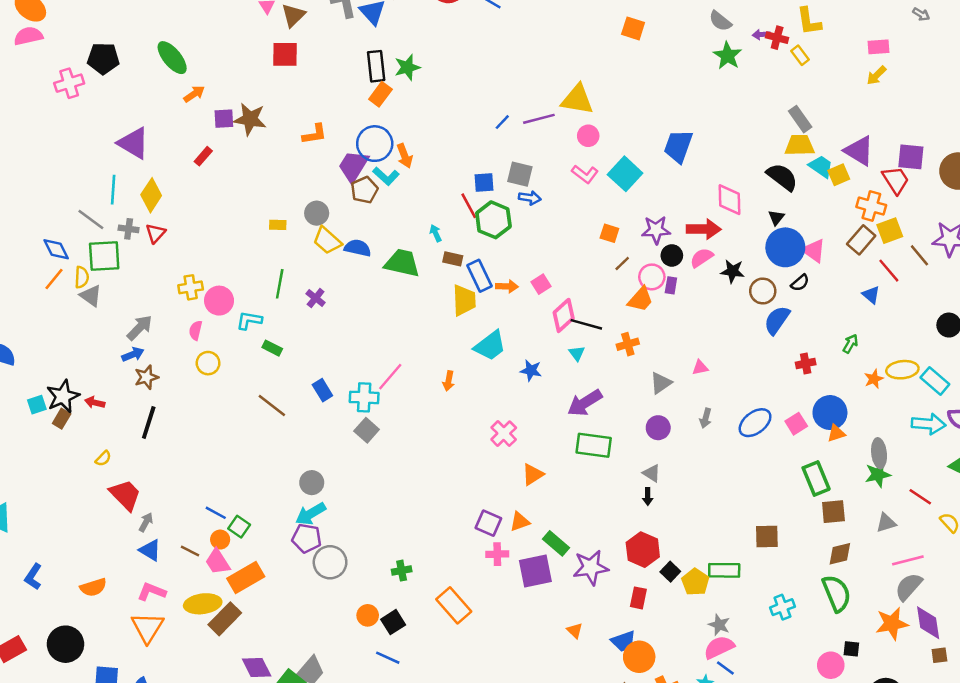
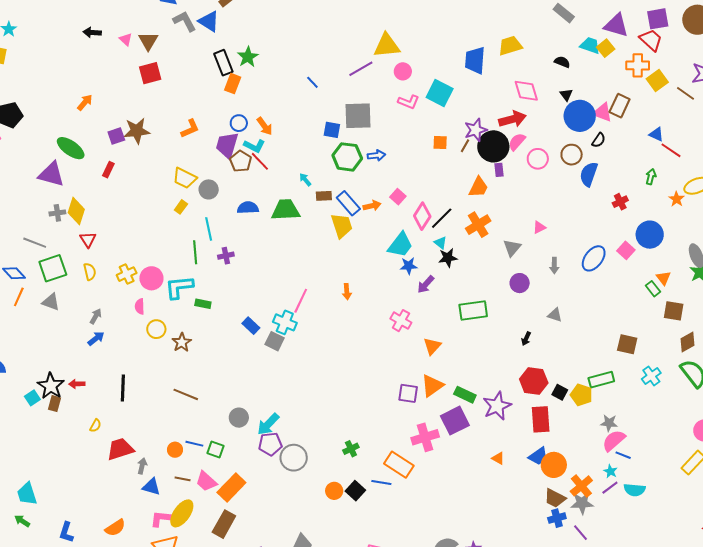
green ellipse: (172, 58) -> (71, 148), moved
orange arrow: (194, 94) -> (85, 102), moved
blue line: (502, 122) -> (312, 82), moved, turned -72
blue circle: (375, 144) -> (239, 123), size x0.6
yellow trapezoid: (800, 145) -> (510, 46), moved
gray square: (520, 174) -> (358, 116), size x1.4
black semicircle: (782, 177) -> (562, 62), size x0.6
blue square: (484, 182) -> (332, 130), turned 30
cyan line: (113, 190) -> (209, 229), moved
blue arrow: (530, 198) -> (376, 155), moved
red line: (469, 206) -> (260, 161), moved
yellow rectangle: (278, 225) -> (181, 207), turned -40
gray cross: (129, 229) -> (57, 213), moved
brown rectangle: (861, 240) -> (620, 106), moved
yellow trapezoid: (327, 241) -> (185, 178), moved
black circle: (672, 255) -> (493, 146), size x1.8
brown line: (622, 263) -> (465, 146), moved
black star: (733, 271) -> (448, 258), moved
red line: (889, 271) -> (671, 150), moved
yellow semicircle: (82, 277) -> (90, 272), moved
pink circle: (652, 277) -> (538, 159), moved
purple cross: (316, 298) -> (226, 256), turned -35
cyan L-shape: (249, 320) -> (179, 287), size x1.4
black line: (586, 324) -> (442, 218), turned -45
gray arrow: (140, 328) -> (96, 316), size x0.7
orange cross: (628, 344) -> (478, 225), size x1.4
cyan trapezoid: (490, 346) -> (400, 245), moved
brown star: (146, 377) -> (182, 342), moved
cyan cross: (364, 397) -> (285, 322), turned 35
purple arrow: (585, 403) -> (426, 284), moved, size x0.7
brown line: (272, 405) -> (186, 394), moved
gray square: (367, 430) -> (275, 341), moved
orange triangle: (836, 433) -> (663, 278), moved, turned -35
gray triangle: (652, 473) -> (555, 315), moved
green rectangle: (816, 478) -> (653, 289), size x0.6
gray circle: (312, 483) -> (239, 418), moved
red trapezoid: (125, 495) -> (120, 449), turned -48
black arrow: (648, 496) -> (526, 339), turned 40
brown square: (833, 512) -> (674, 311), turned 30
orange triangle: (520, 522) -> (432, 386), size x1.4
brown square: (767, 537) -> (627, 344), turned 30
orange circle: (220, 540) -> (175, 450), moved
pink cross: (497, 554) -> (425, 437), moved, size x1.5
red rectangle: (638, 598) -> (541, 419), size x1.5
yellow ellipse: (203, 604) -> (182, 513), moved, turned -32
cyan cross: (782, 607) -> (651, 376), moved
blue line: (388, 658) -> (381, 482), moved

